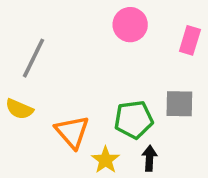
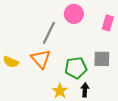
gray line: (33, 58) -> (49, 33), moved
orange triangle: (72, 132) -> (41, 59), moved

